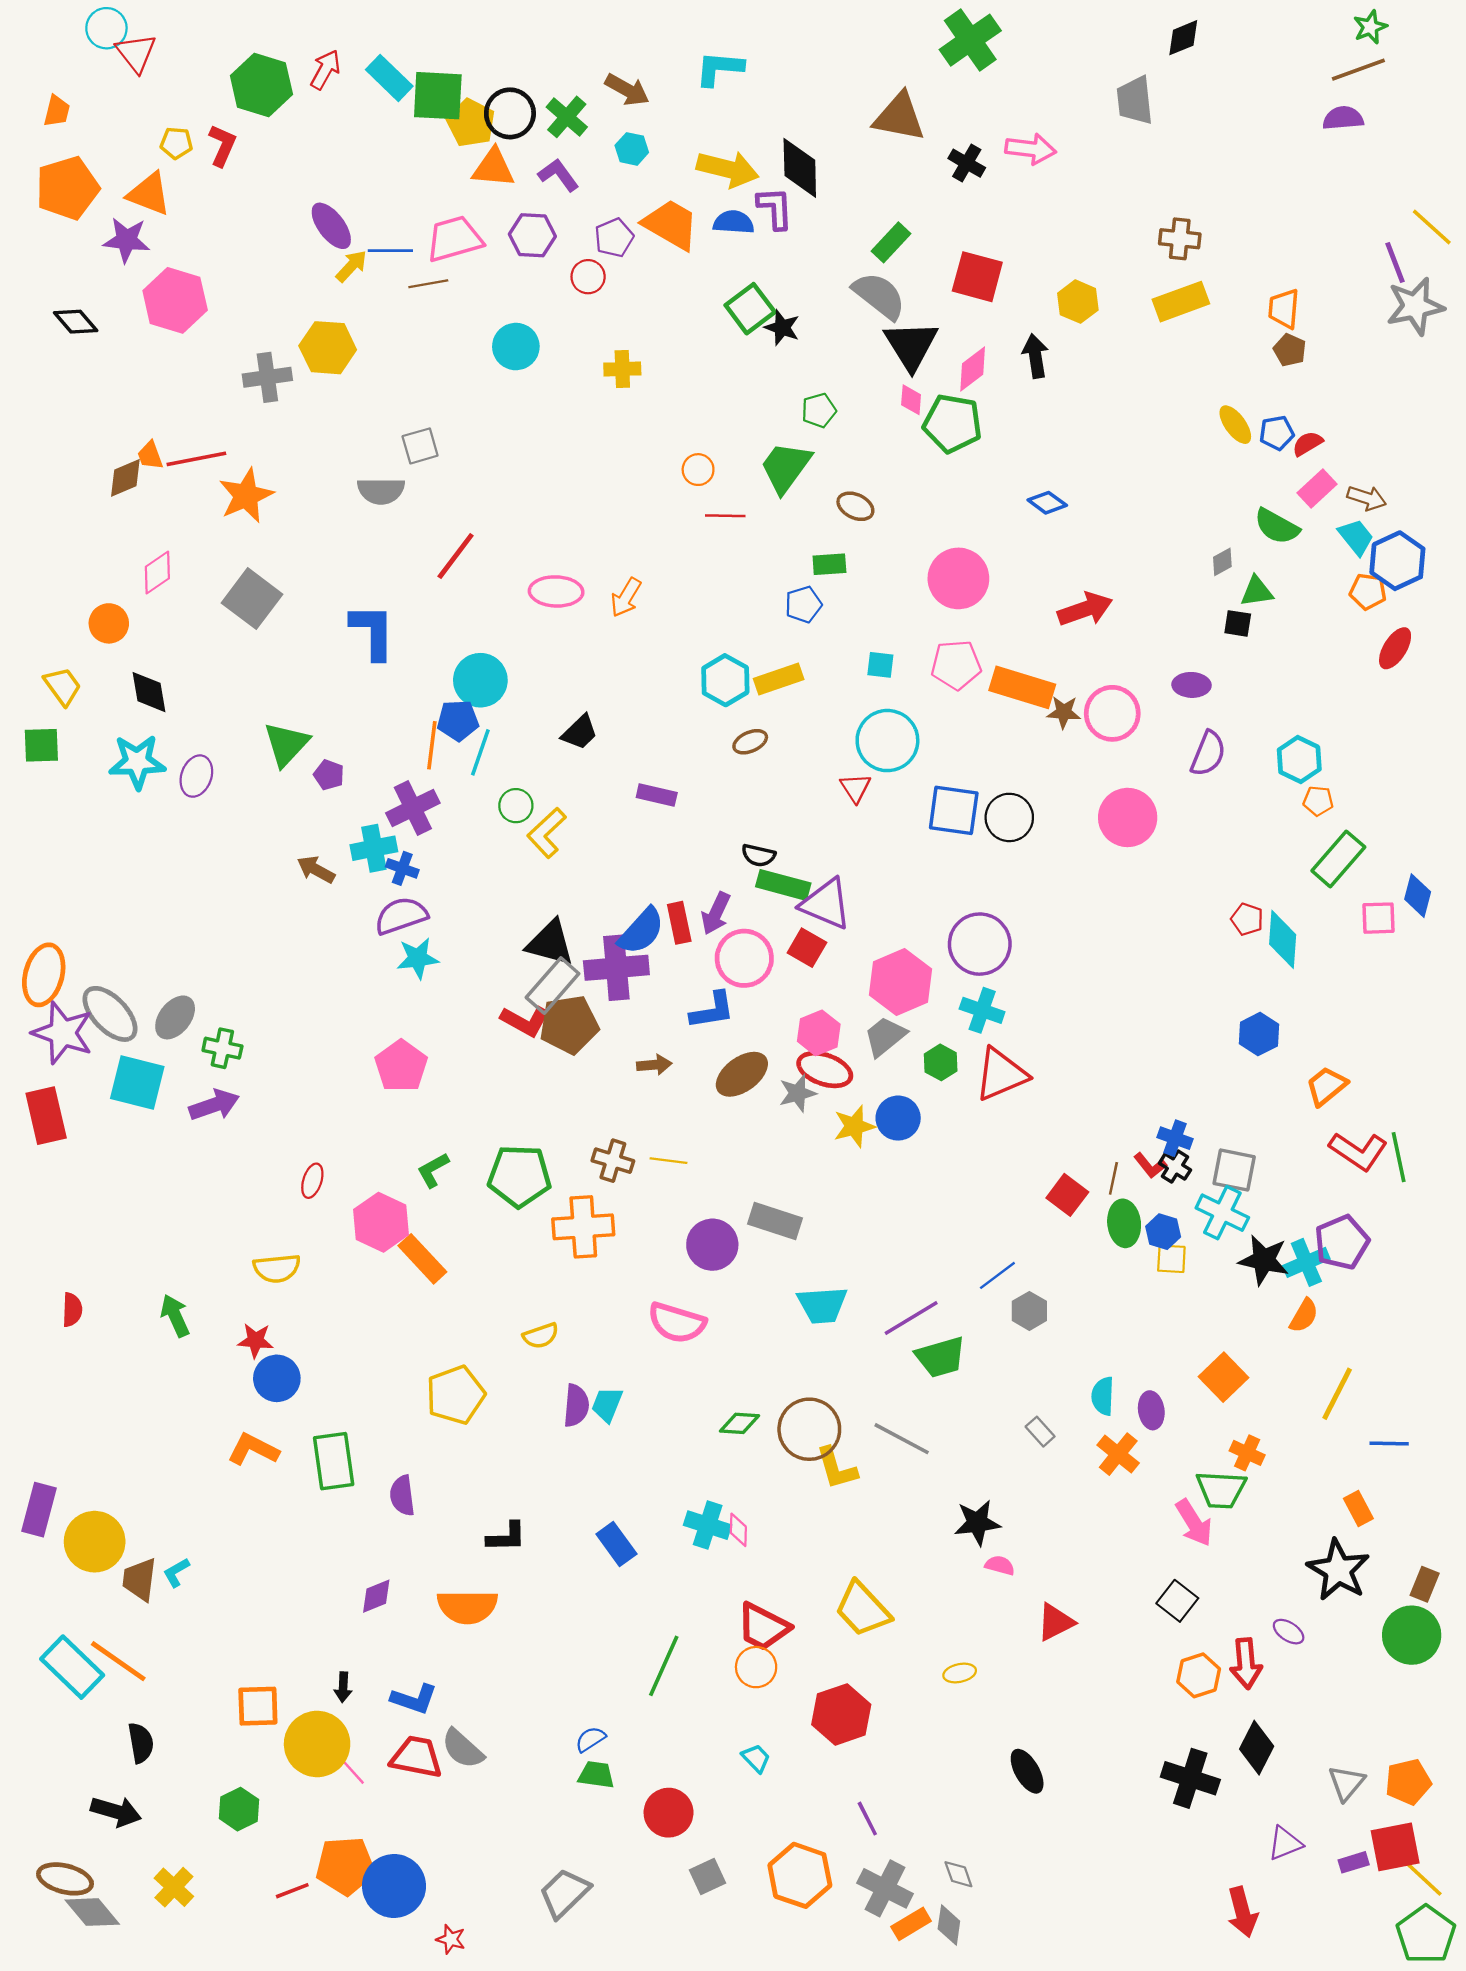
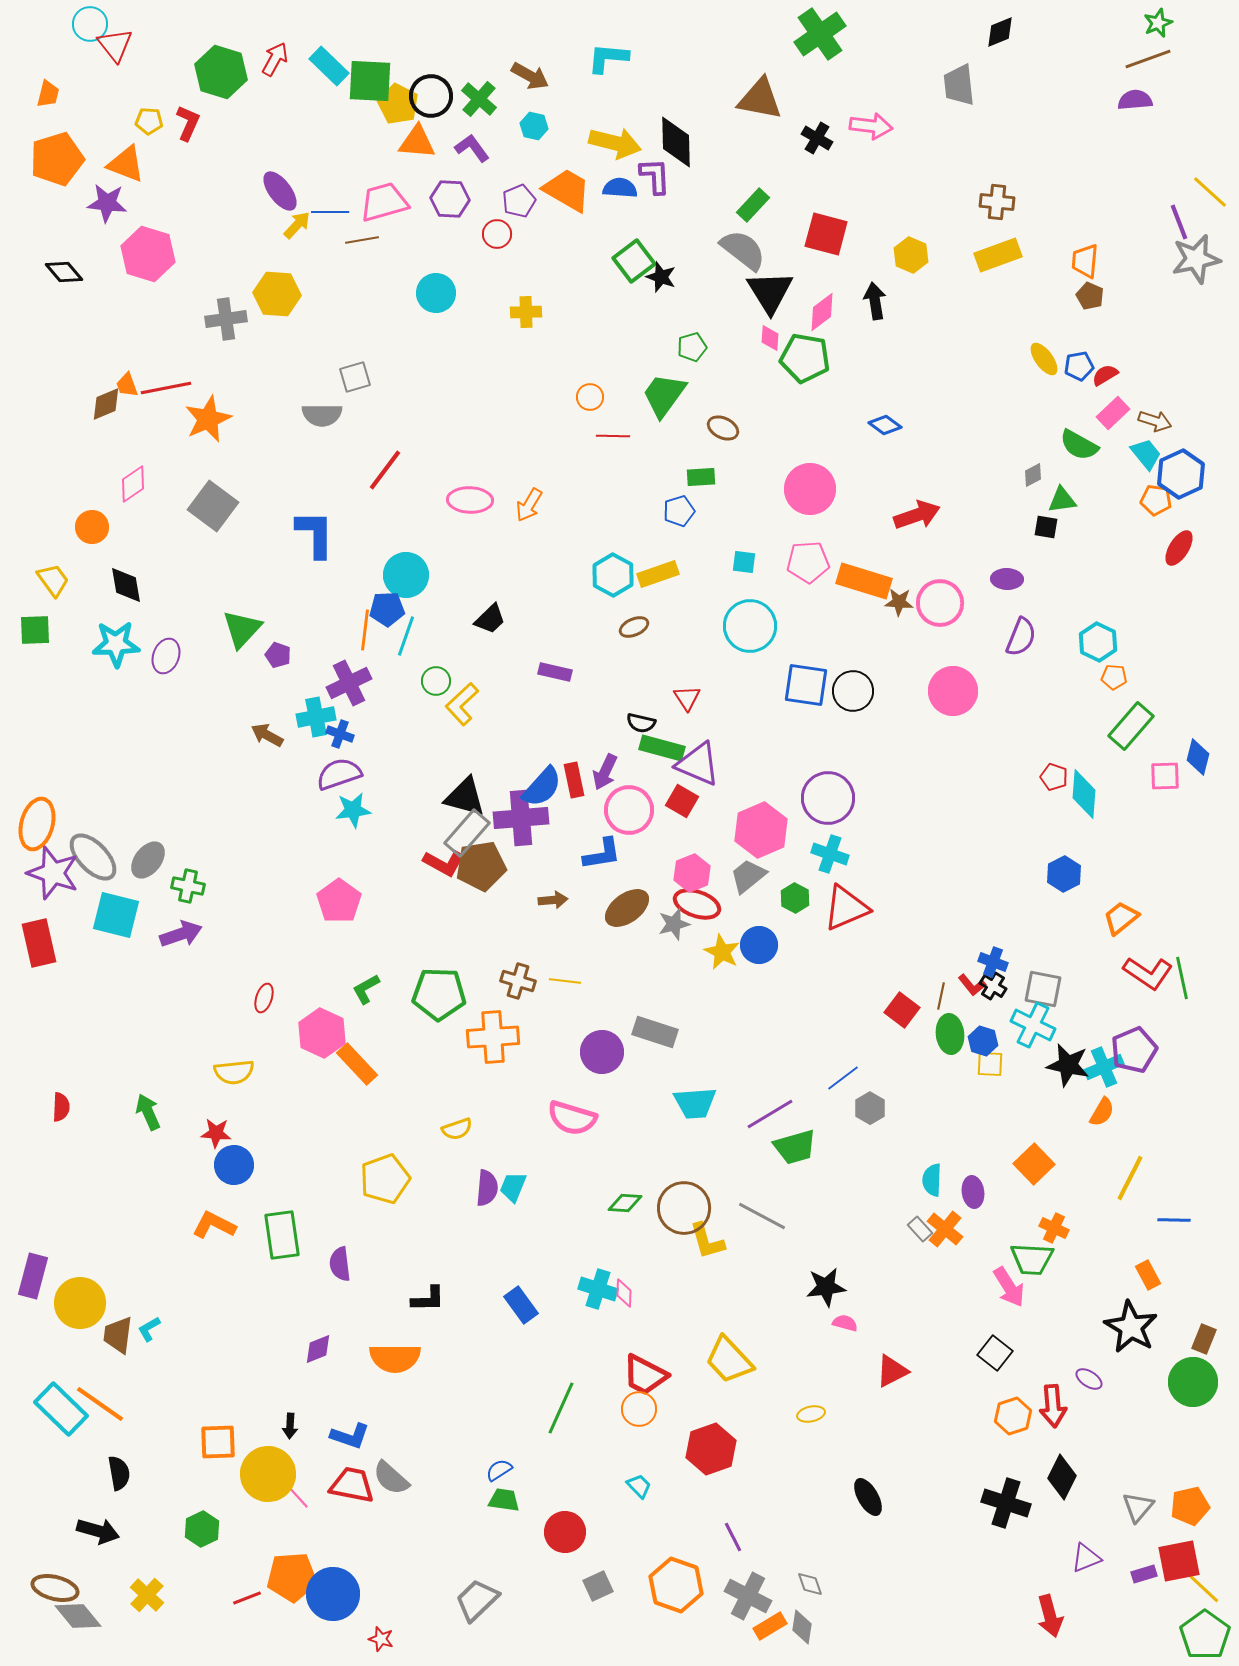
red triangle: (855, 788) -> (687, 698), moved
yellow star: (854, 1126) -> (722, 952), turned -30
gray rectangle: (1040, 1432) -> (920, 1229), moved

